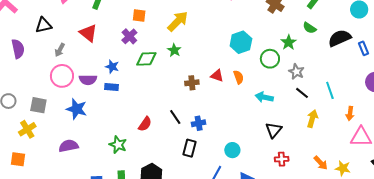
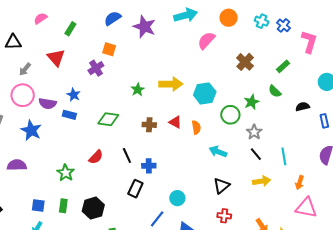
yellow arrow: (178, 21) -> (171, 84), moved, turned 35
black semicircle: (340, 38) -> (302, 107), size x0.6
green diamond: (146, 59) -> (108, 119), moved
yellow arrow: (312, 119) -> (262, 181), turned 54

